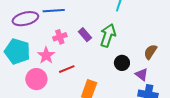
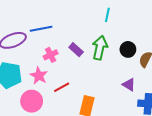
black circle: (122, 63) -> (128, 49), moved
purple triangle: (142, 75) -> (129, 85), moved

